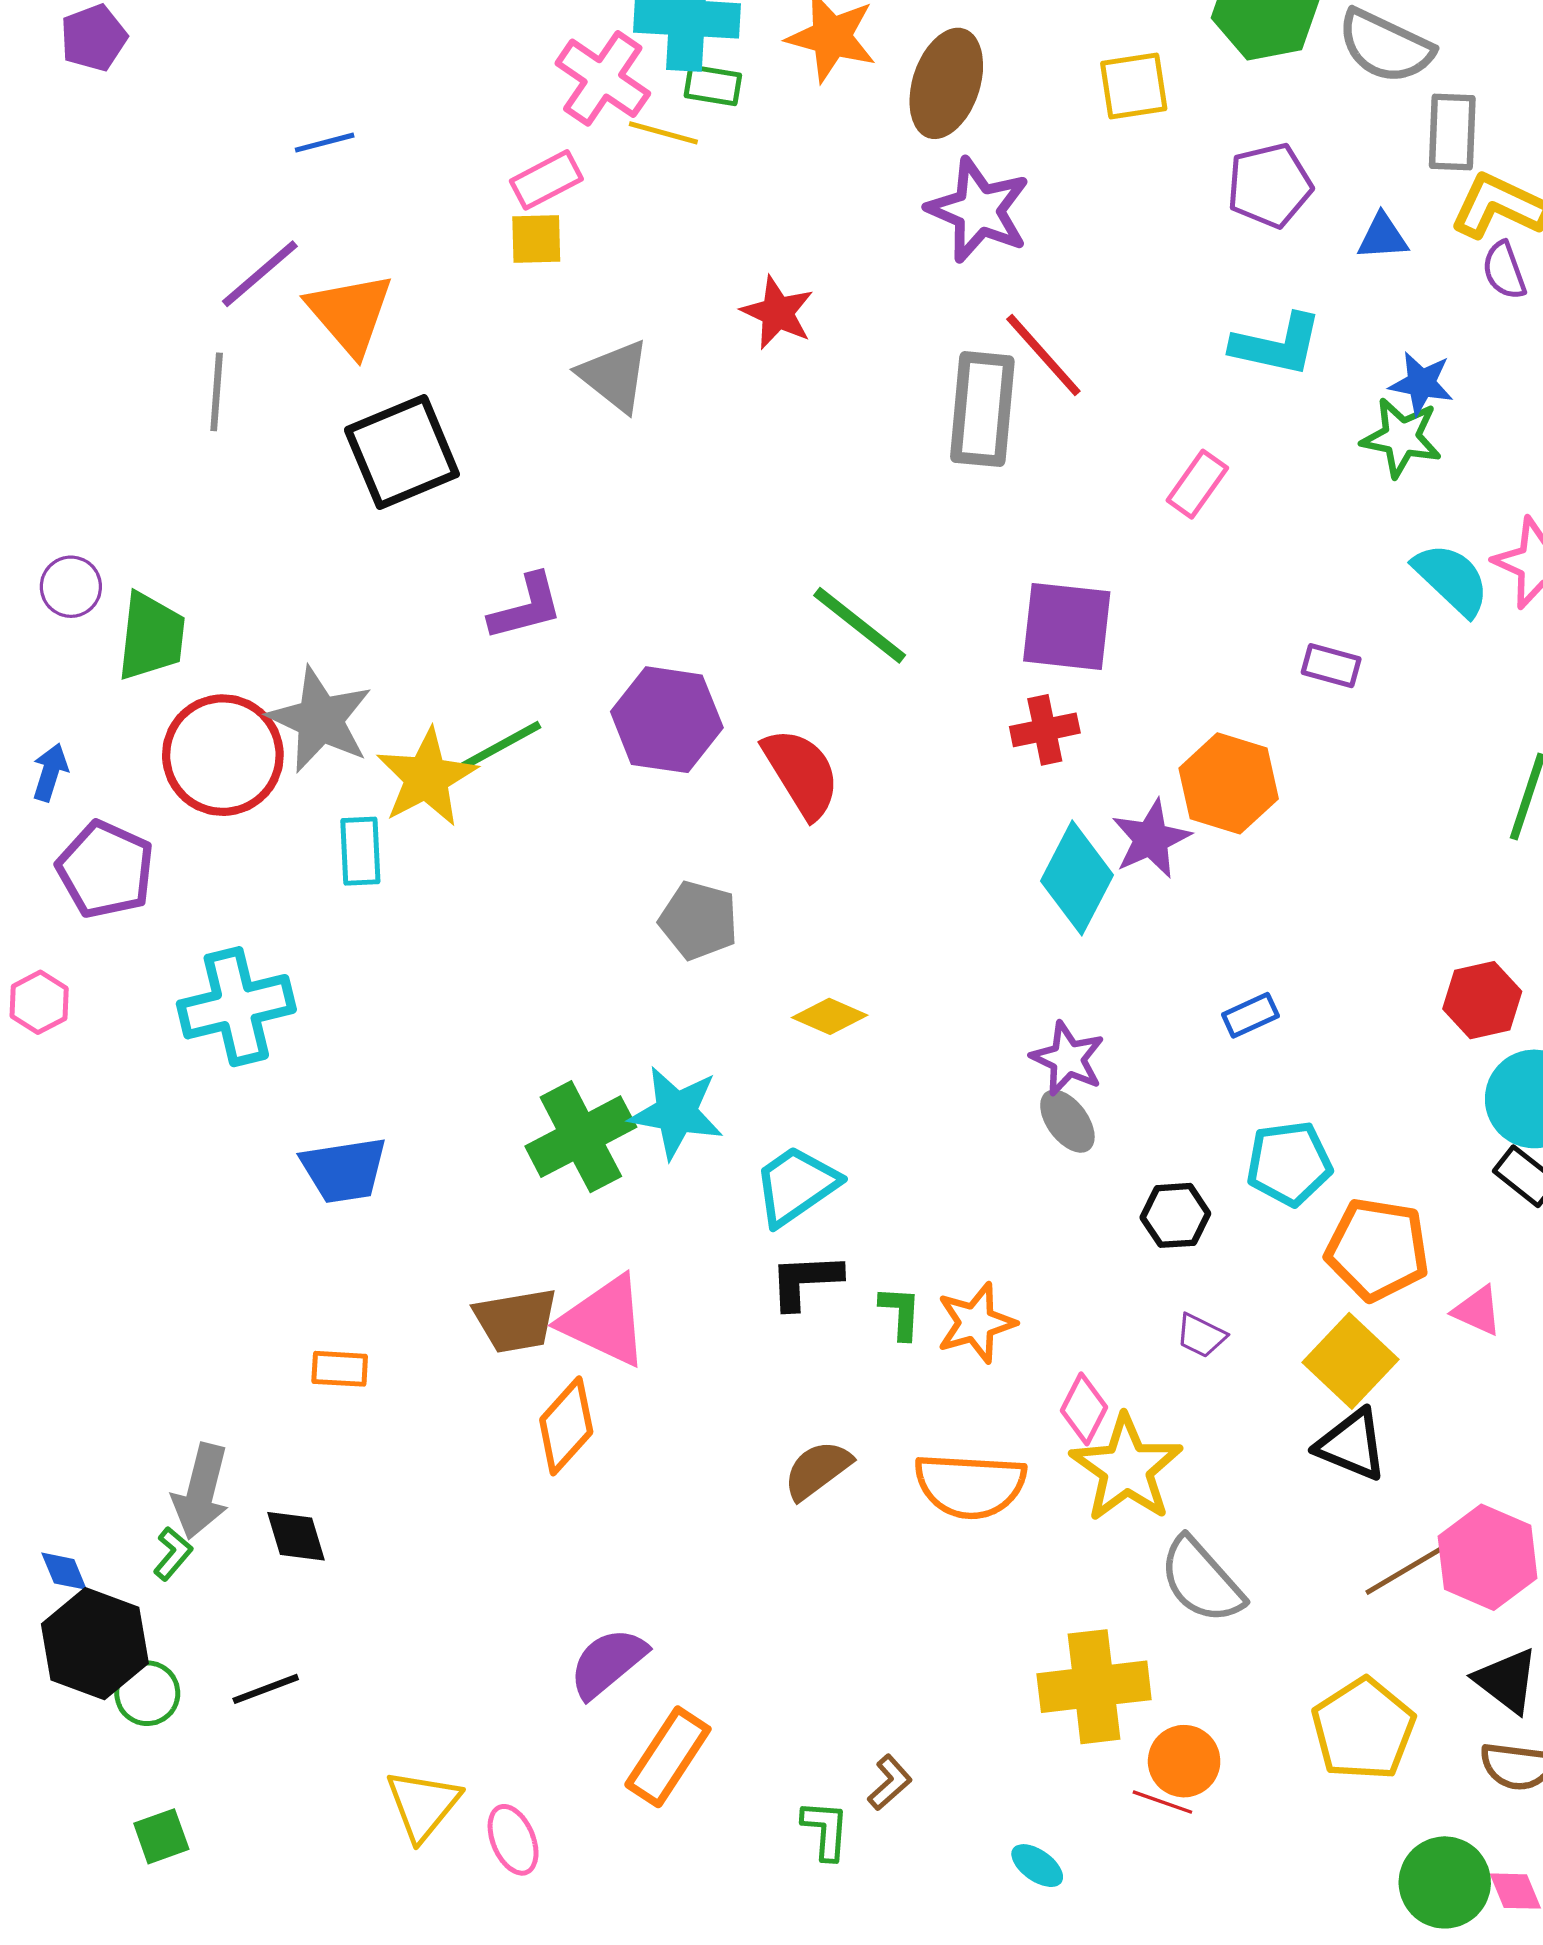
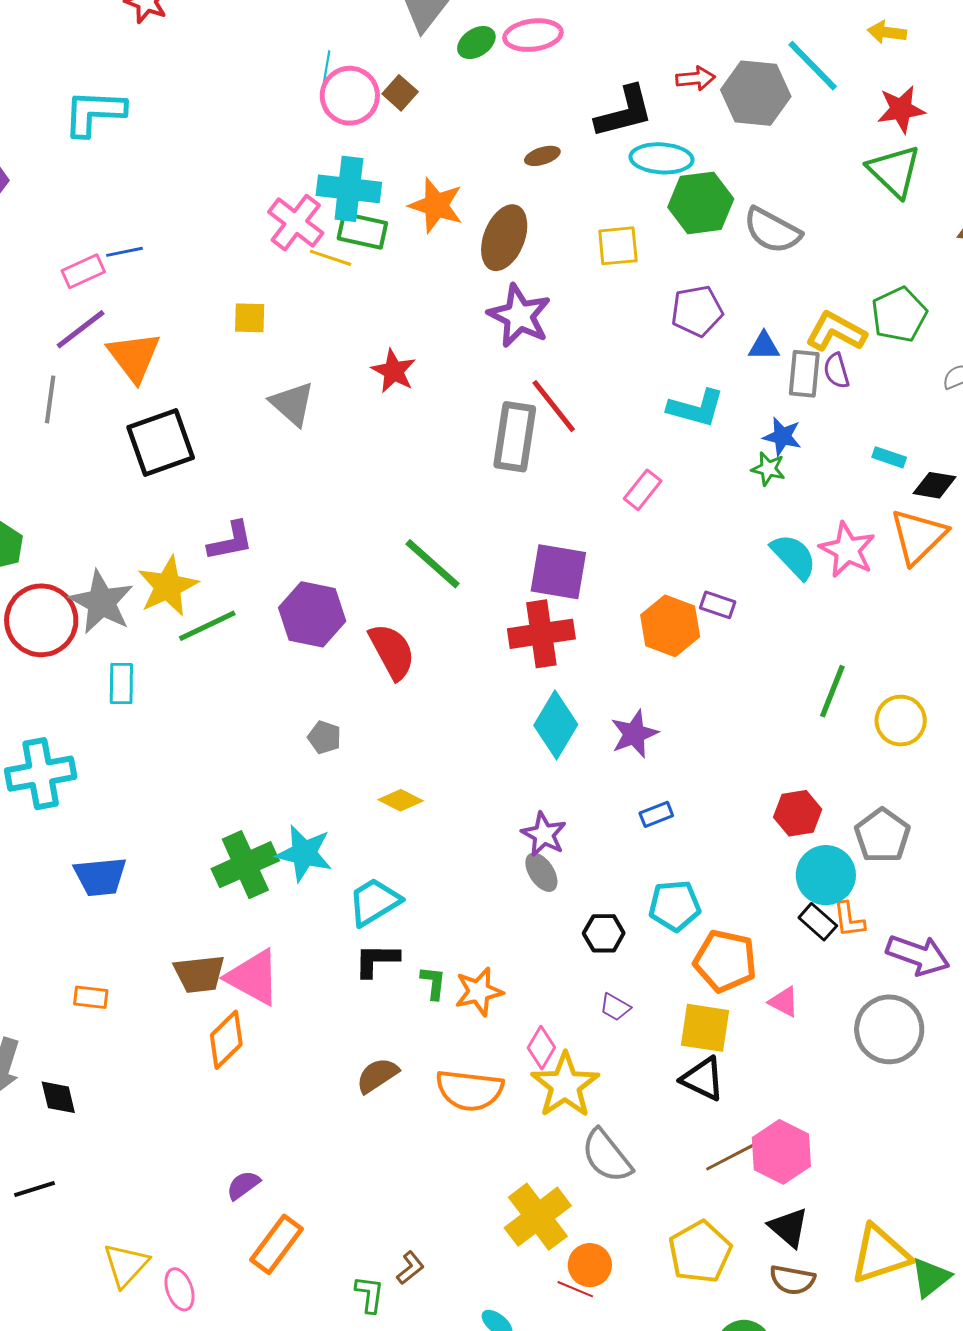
green rectangle: (713, 85) -> (362, 231), size x1.4
gray rectangle: (1452, 132) -> (804, 374), moved
pink rectangle: (546, 180) -> (83, 271), moved
green star: (1401, 438) -> (768, 469), size x0.7
red cross: (1045, 730) -> (541, 634), size x1.6
yellow star: (427, 778) -> (168, 586), moved
orange hexagon: (1229, 783) -> (670, 626), moved
purple star: (1151, 839) -> (634, 734), moved
gray pentagon: (699, 920) -> (324, 737), size x0.7
yellow square: (1351, 1361) -> (705, 1028), turned -38
purple semicircle: (608, 1663) -> (243, 1185), size x0.7
yellow cross: (1094, 1687) -> (538, 1217), turned -34

